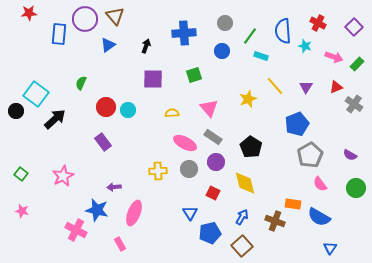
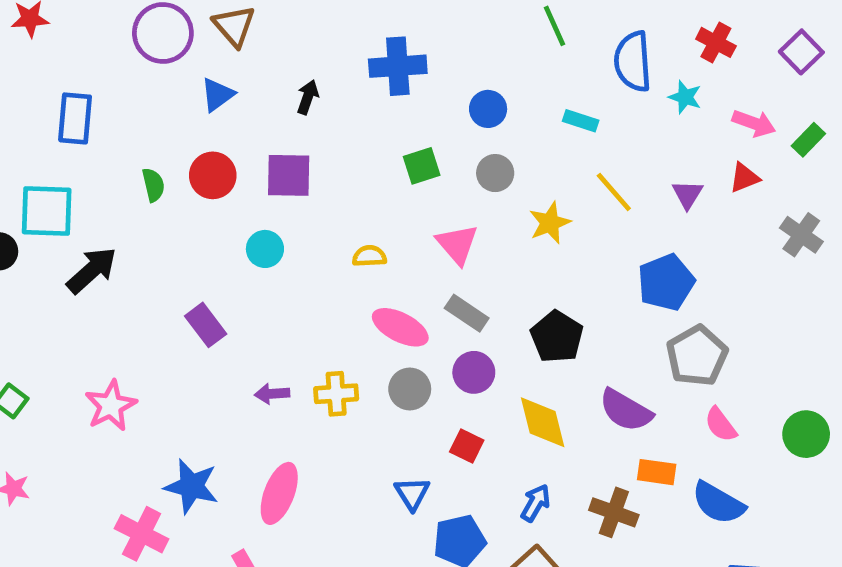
gray circle: (225, 23) -> (495, 173), moved
blue rectangle: (59, 34) -> (75, 118), moved
green line: (250, 36) -> (555, 26), moved, turned -60
purple square: (153, 79) -> (289, 175), moved
green semicircle: (81, 83) -> (153, 185), turned 144
red triangle: (336, 87) -> (744, 178), moved
cyan square: (36, 94) -> (47, 211), turned -35
red circle: (106, 107) -> (213, 175), moved
purple semicircle: (350, 155) -> (626, 410), moved, size x1.6
purple arrow: (114, 187) -> (272, 394), moved

